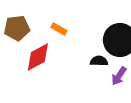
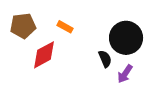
black semicircle: (99, 61) -> (105, 59), turned 66

